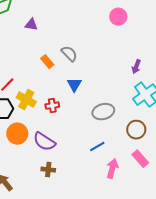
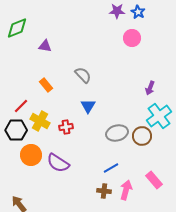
orange rectangle: (47, 62) -> (46, 85), moved
brown circle: (136, 130) -> (142, 136), moved
brown cross: (48, 170) -> (104, 191), moved

